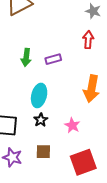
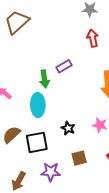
green arrow: (26, 57) -> (44, 79), moved
cyan ellipse: (39, 95) -> (38, 105), moved

